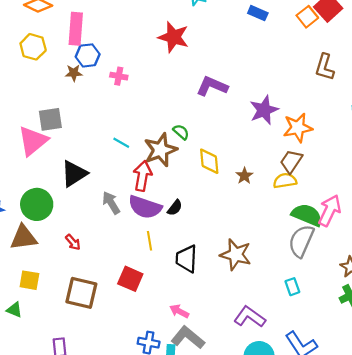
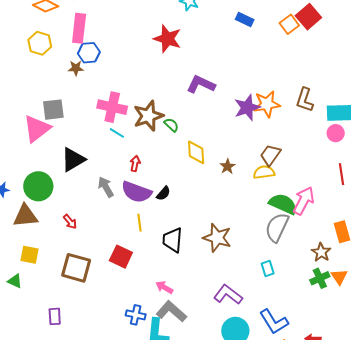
brown L-shape: (325, 67) -> (305, 100), moved
pink cross: (119, 76) -> (112, 107), moved, size x1.8
orange star: (298, 128) -> (267, 104), moved
brown star: (160, 150) -> (148, 116), moved
red arrow: (142, 176) -> (135, 164), size x0.6

